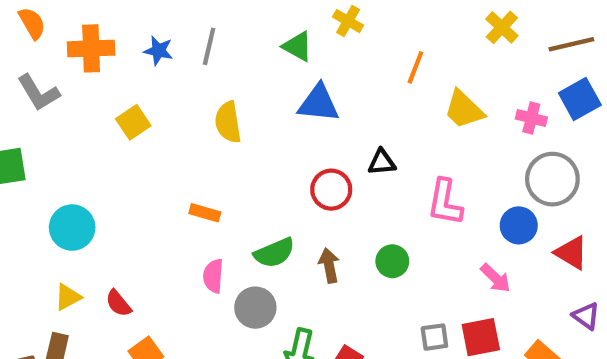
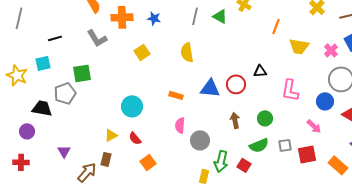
gray line: (209, 46) -> (195, 16), moved
blue triangle: (319, 103) -> (210, 88), moved
yellow trapezoid: (464, 110) -> (299, 46), turned -35
pink cross: (531, 118) -> (331, 50), turned 32
cyan circle: (72, 228) -> (132, 106), moved
green semicircle: (274, 253) -> (259, 145), moved
gray square: (434, 337) -> (285, 145), moved

